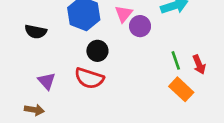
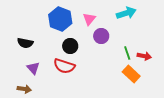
purple circle: (140, 26) -> (101, 36), moved
black semicircle: (36, 32) -> (25, 43), moved
red arrow: (199, 65) -> (144, 56), turned -56

